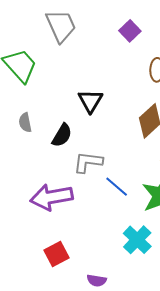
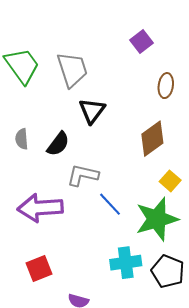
gray trapezoid: (61, 26) -> (72, 70), moved
gray semicircle: (25, 122) -> (22, 139), moved
cyan cross: (137, 240) -> (126, 263), turned 32

